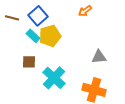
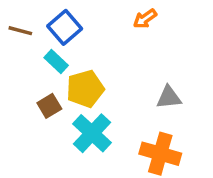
yellow pentagon: (50, 36) -> (85, 89), moved
brown square: (29, 62) -> (49, 106), turned -32

